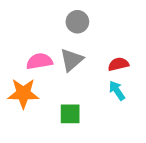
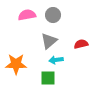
pink semicircle: (39, 61) -> (27, 15), moved
cyan arrow: (117, 91) -> (56, 60), moved, turned -64

